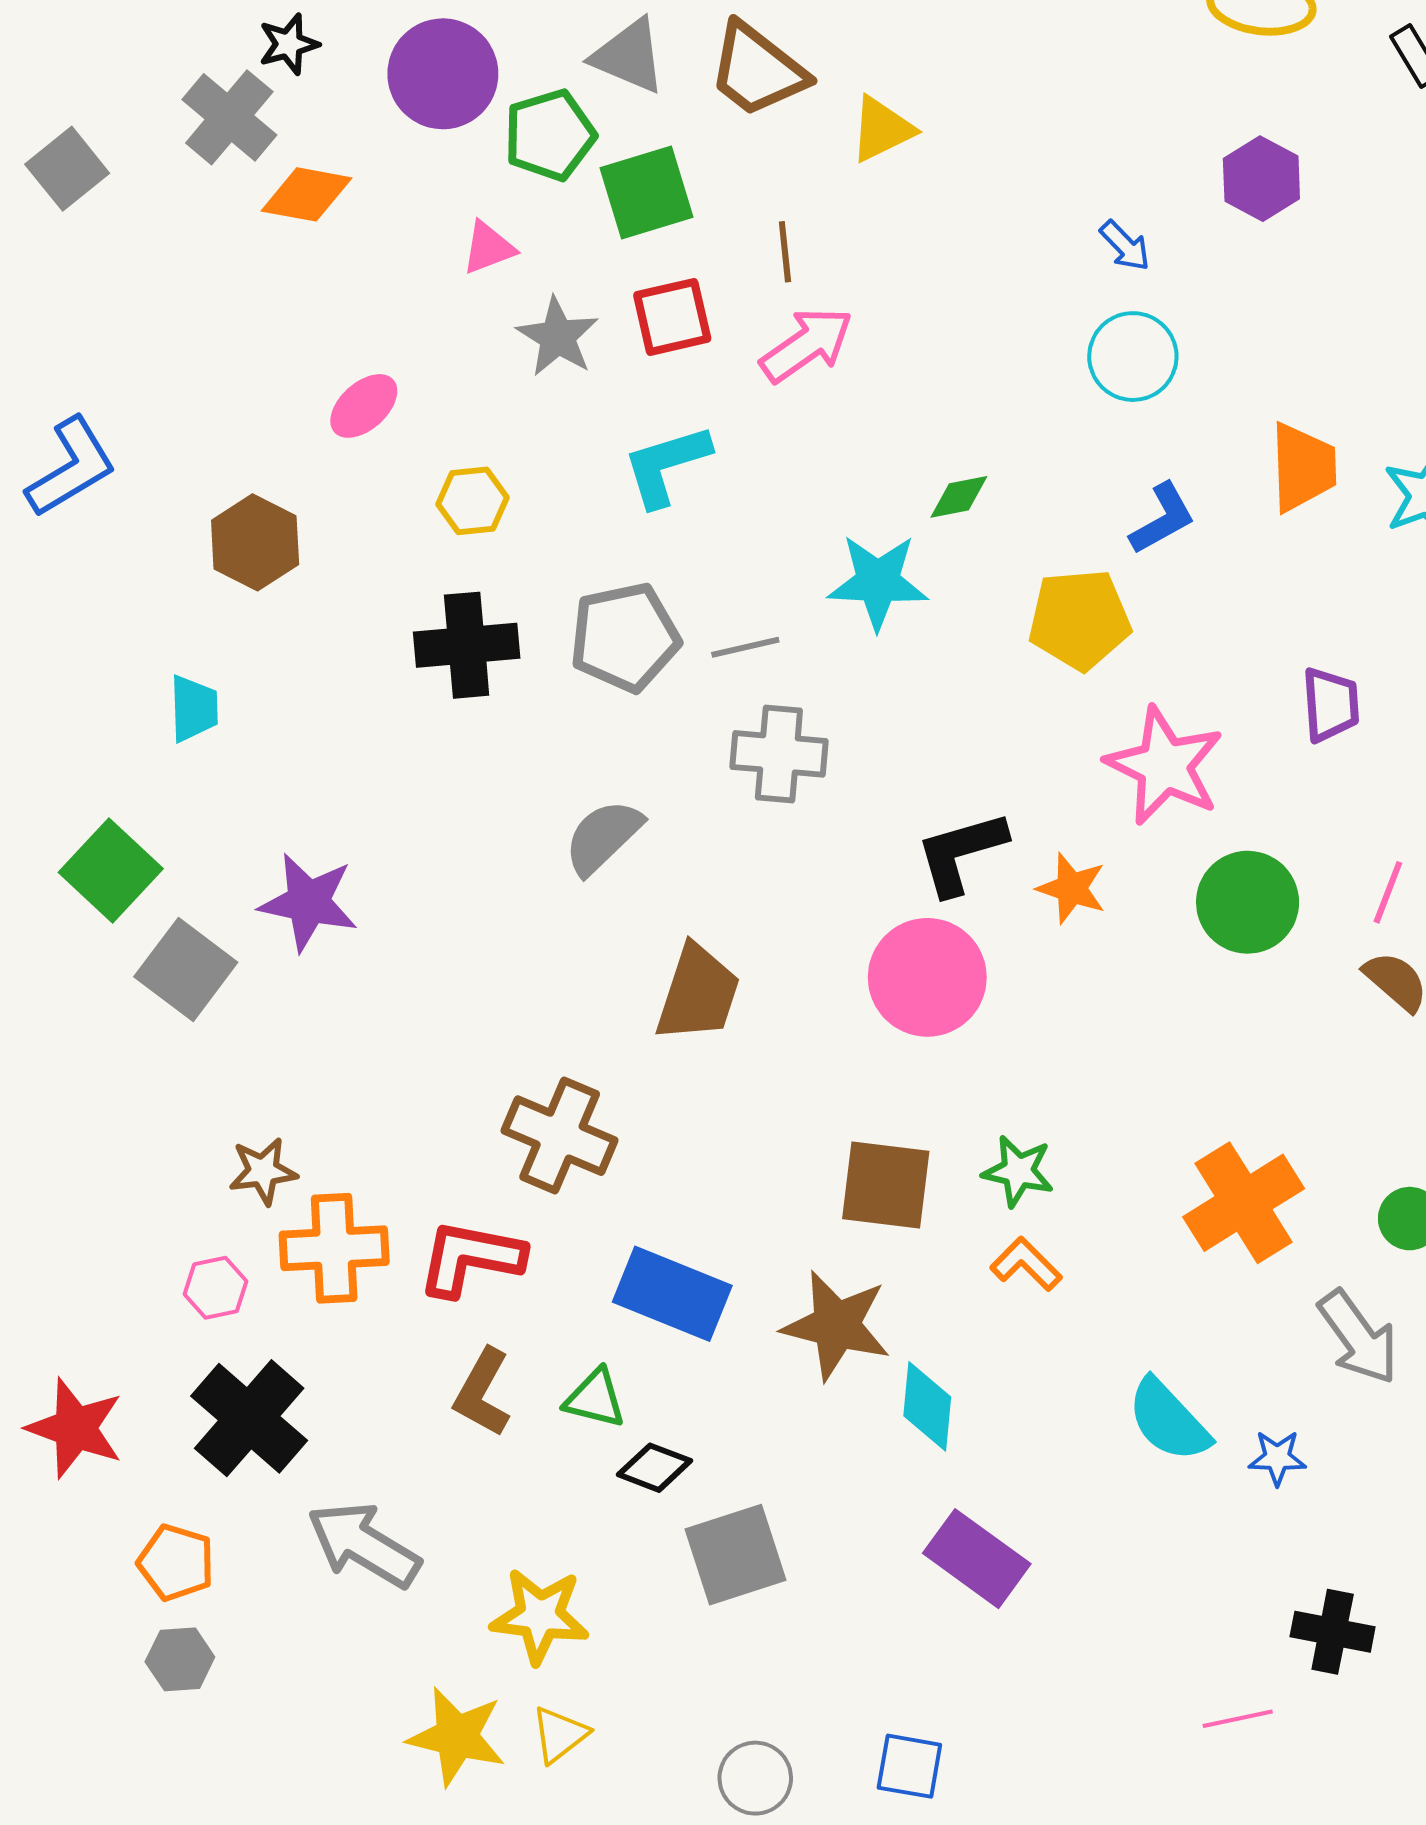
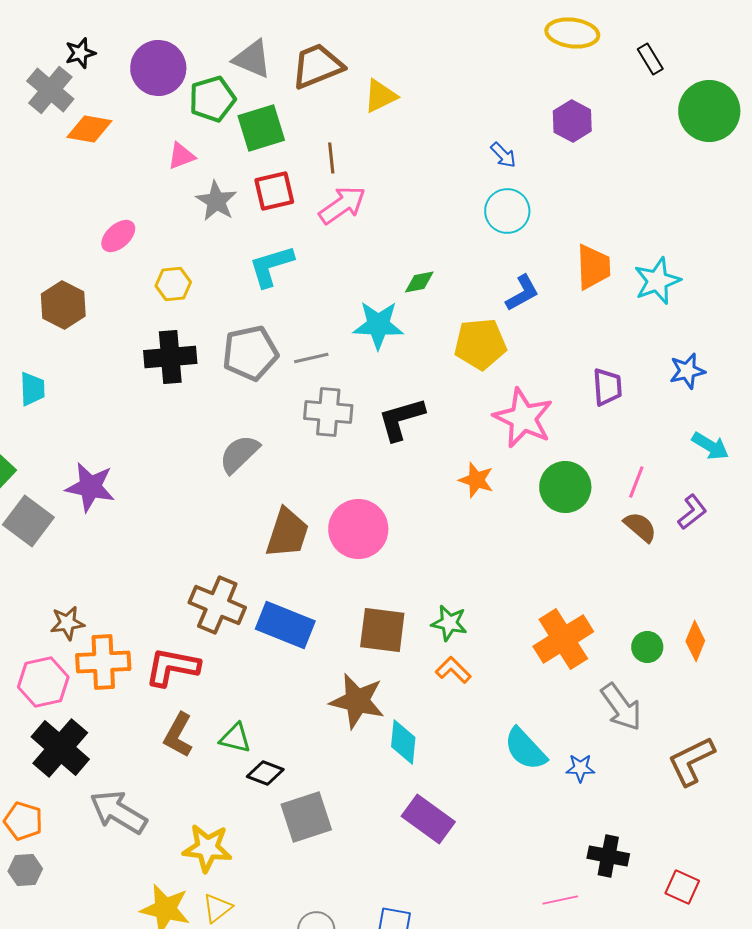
brown trapezoid: (757, 70) -> (317, 66), turned 120
black L-shape: (961, 853) -> (401, 419), moved
pink circle: (927, 977) -> (358, 529), moved
pink hexagon: (216, 1288) -> (43, 682), size x1.6
blue rectangle: (672, 1294) -> (285, 625), moved

